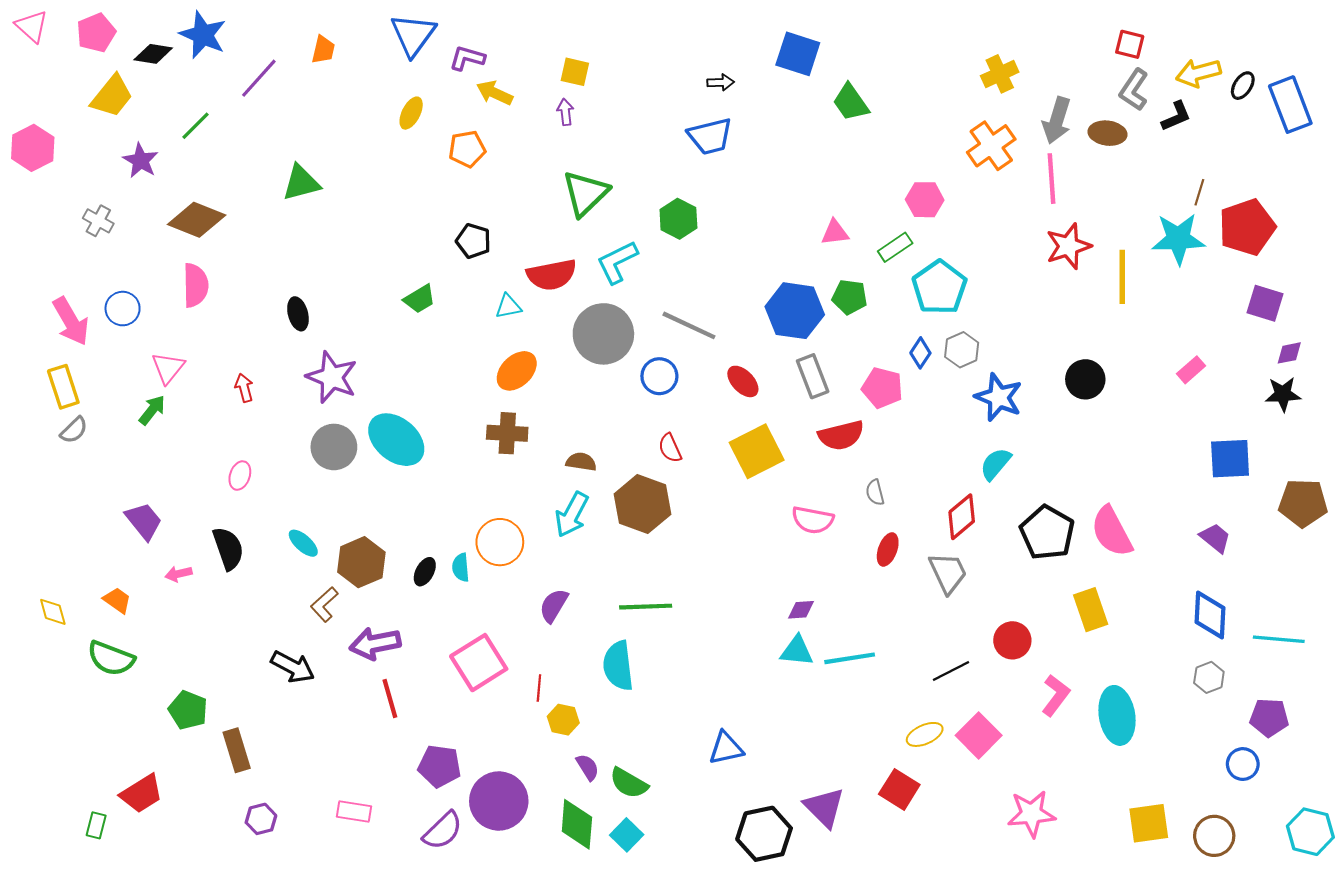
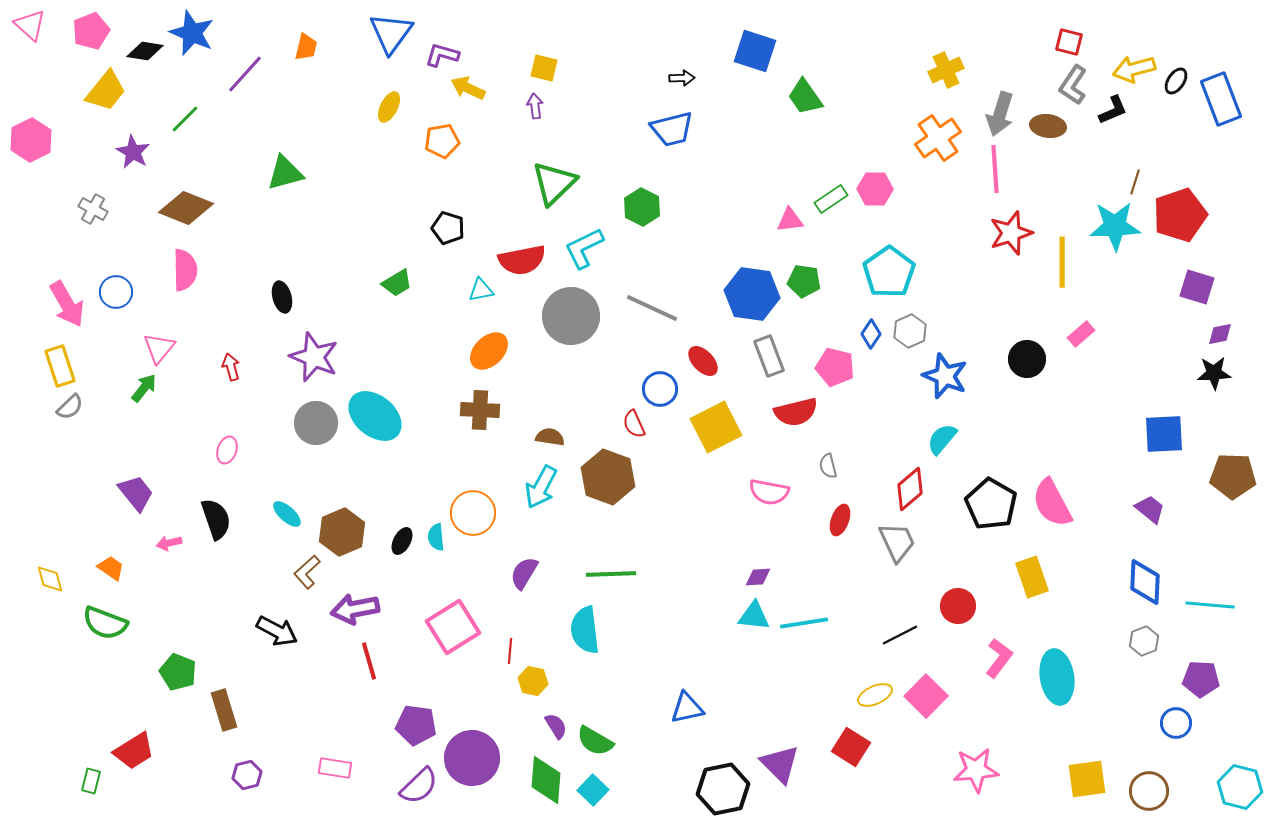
green rectangle: (895, 247) -> (831, 199), moved
pink rectangle: (1191, 370) -> (1081, 334), moved
blue circle: (659, 376) -> (660, 389), moved

